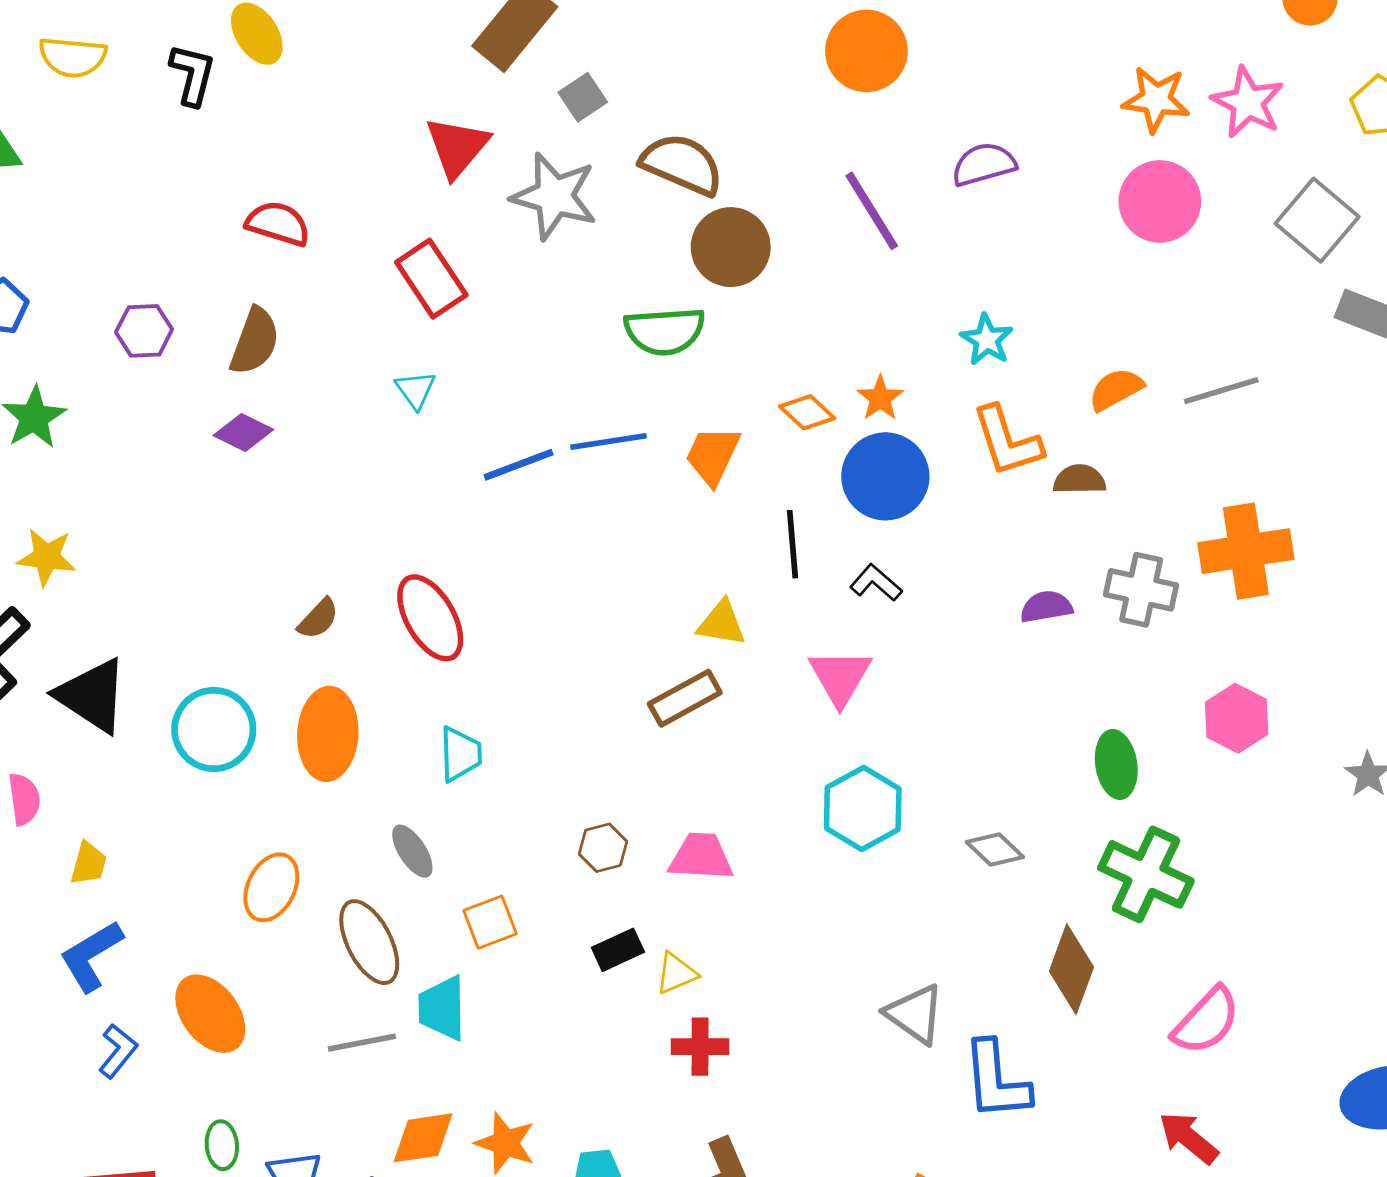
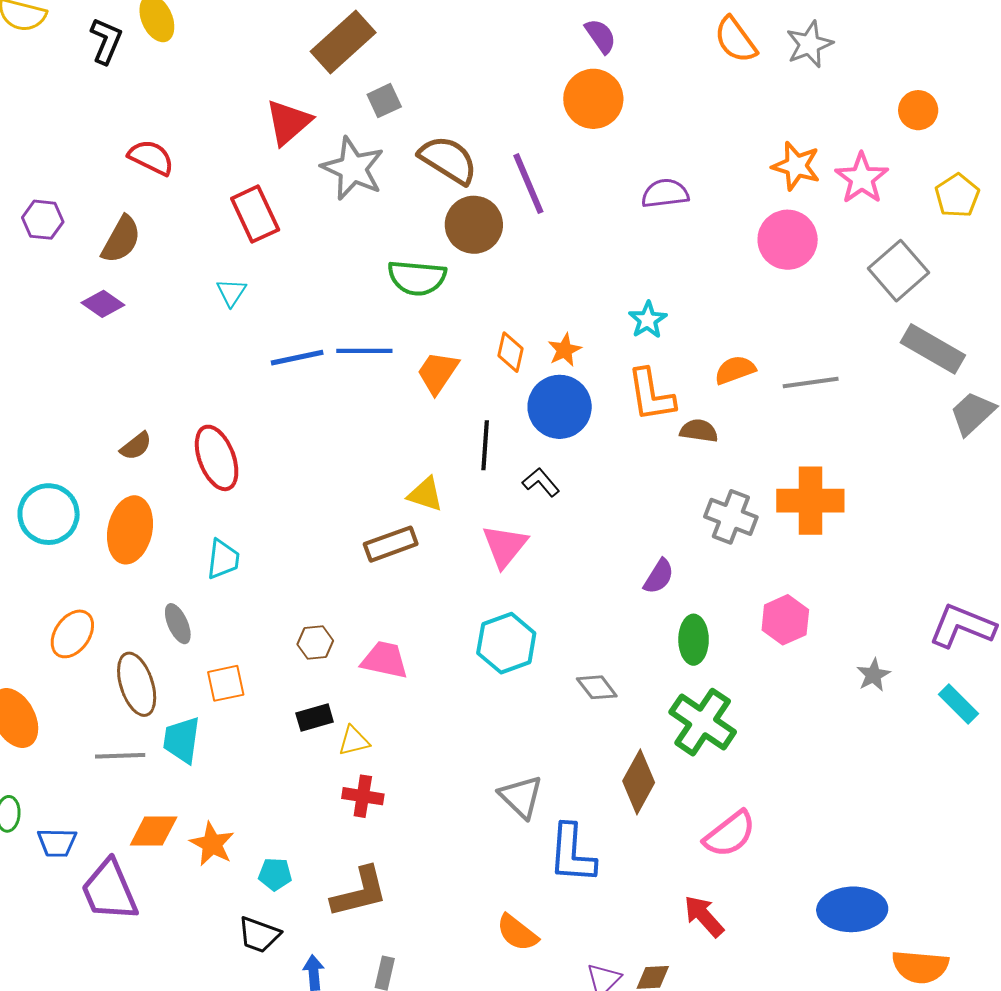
purple line: (872, 211) -> (528, 184), moved
orange diamond: (807, 412) -> (510, 352), turned 51
purple semicircle: (1046, 607) -> (659, 576), moved, turned 123

